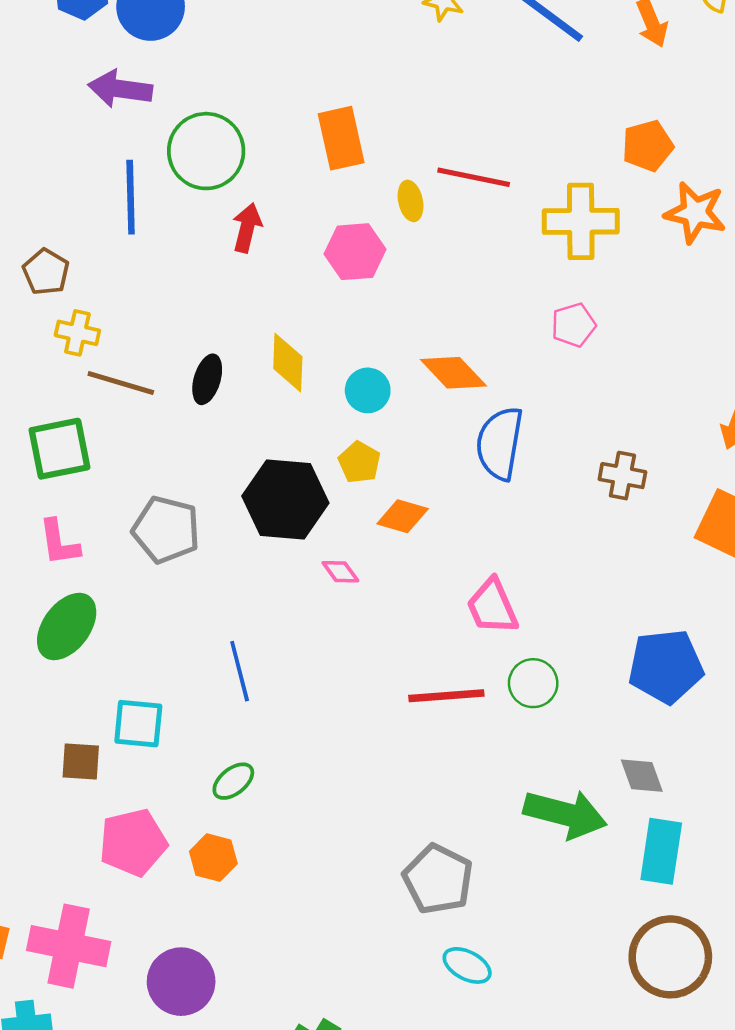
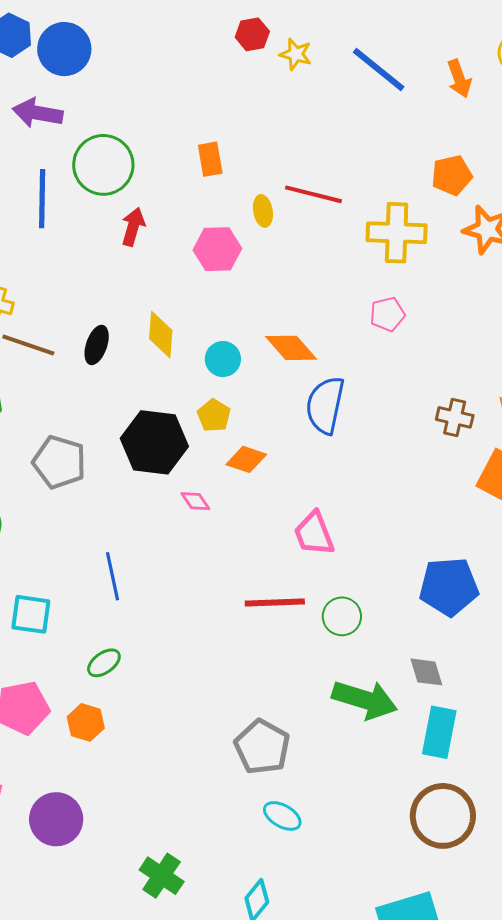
orange rectangle: (341, 138) -> (210, 159), size x0.7
brown cross: (622, 476) -> (455, 417), moved
green circle: (533, 683) -> (342, 616), moved

